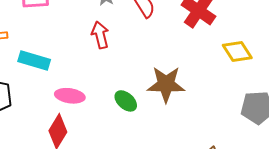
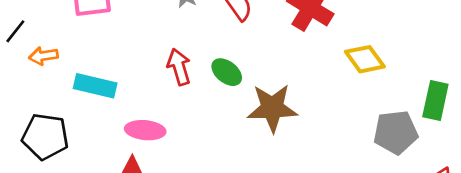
red arrow: (100, 35) -> (179, 67), moved
green ellipse: (126, 101) -> (227, 72), moved

